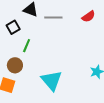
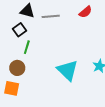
black square: (13, 27) -> (20, 30), moved
cyan triangle: (52, 80) -> (68, 70), moved

